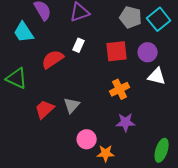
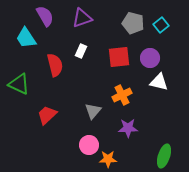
cyan square: (159, 19) -> (161, 25), size x0.7
red semicircle: (53, 59) -> (55, 65), turned 110
gray triangle: (72, 105) -> (93, 111), moved

